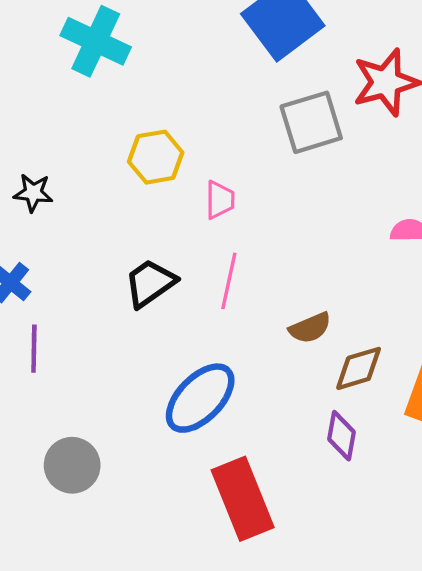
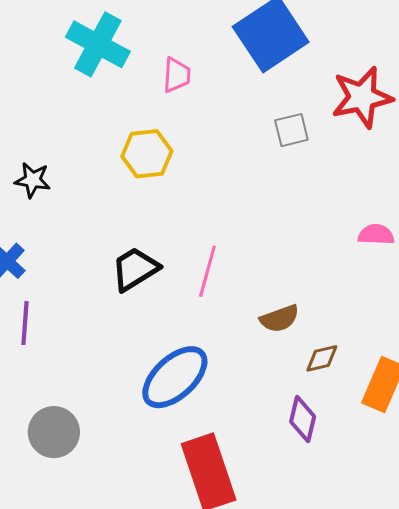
gray square: (311, 122) -> (291, 130), size x0.6
pink trapezoid: (220, 200) -> (177, 75), moved
brown diamond: (359, 368) -> (322, 358), size x0.7

